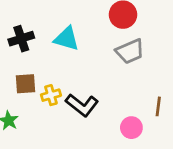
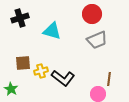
black cross: (21, 39) -> (20, 18), moved
brown line: (158, 106) -> (109, 79), moved

